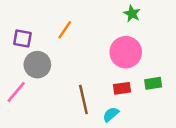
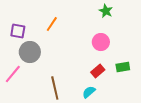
pink circle: (126, 52) -> (101, 42), size x0.7
red rectangle: (122, 88) -> (98, 71), turned -32
brown line: (83, 99) -> (55, 88), moved

